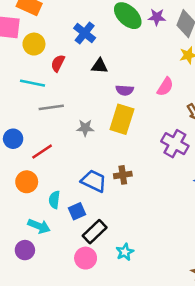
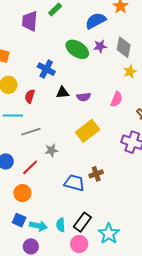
purple semicircle: (125, 90) -> (84, 97), moved
yellow rectangle: (122, 119) -> (88, 131), turned 45
gray star: (85, 128) -> (51, 150), moved
cyan semicircle: (54, 200) -> (61, 225), moved
blue square: (77, 211) -> (19, 220), moved, turned -32
cyan star: (125, 252) -> (109, 234), size x1.5

